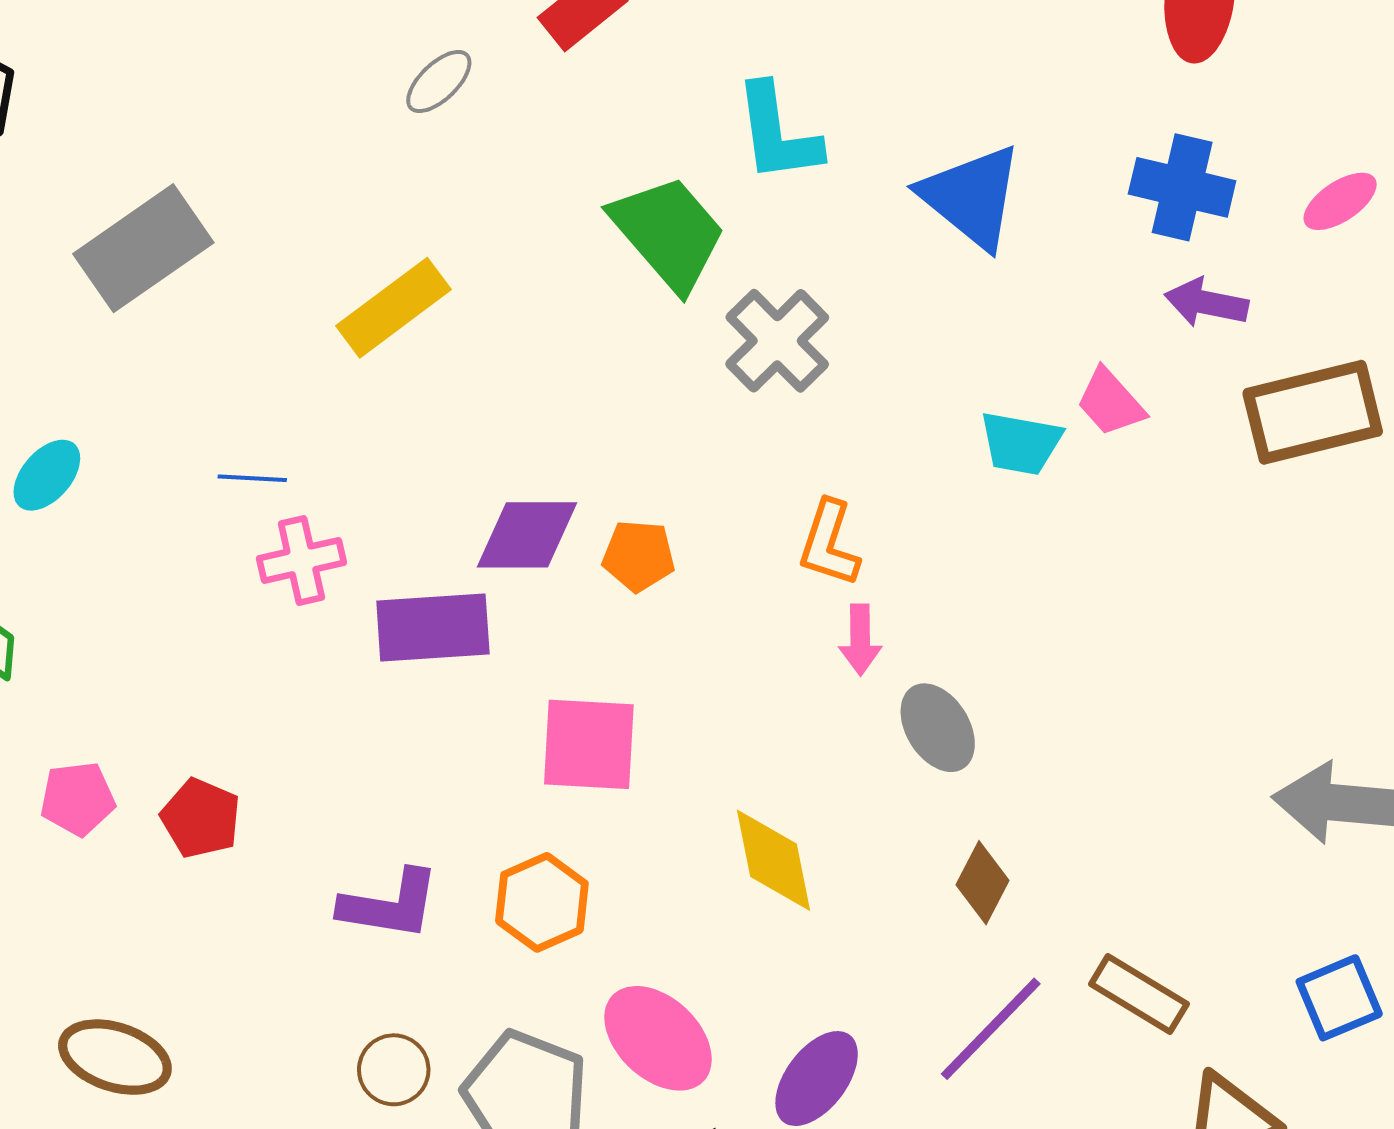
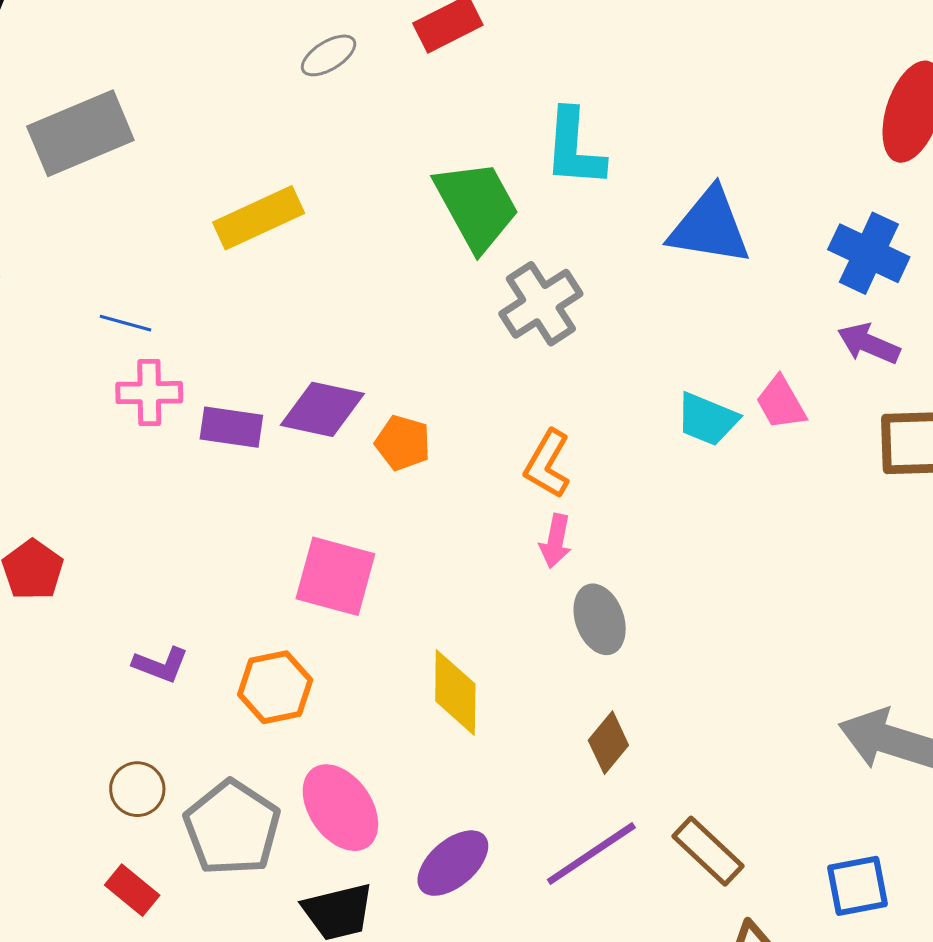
blue triangle: (972, 197) -> (710, 227), turned -42
purple rectangle: (433, 628) -> (231, 427), moved, size x0.7
purple L-shape: (390, 905) -> (161, 665), size x0.7

